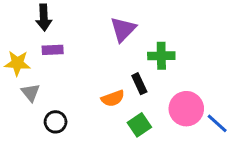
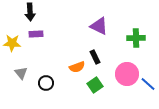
purple triangle: (123, 29) -> (99, 26), moved, turned -48
green cross: (161, 56) -> (136, 38), moved
gray triangle: (31, 92) -> (21, 73), moved
black circle: (56, 122) -> (46, 83), moved

